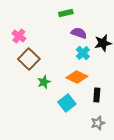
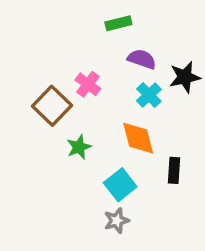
pink cross: (19, 36) -> (88, 84), moved
orange diamond: (77, 77) -> (138, 138), turned 50
gray star: (98, 123) -> (117, 221), moved

